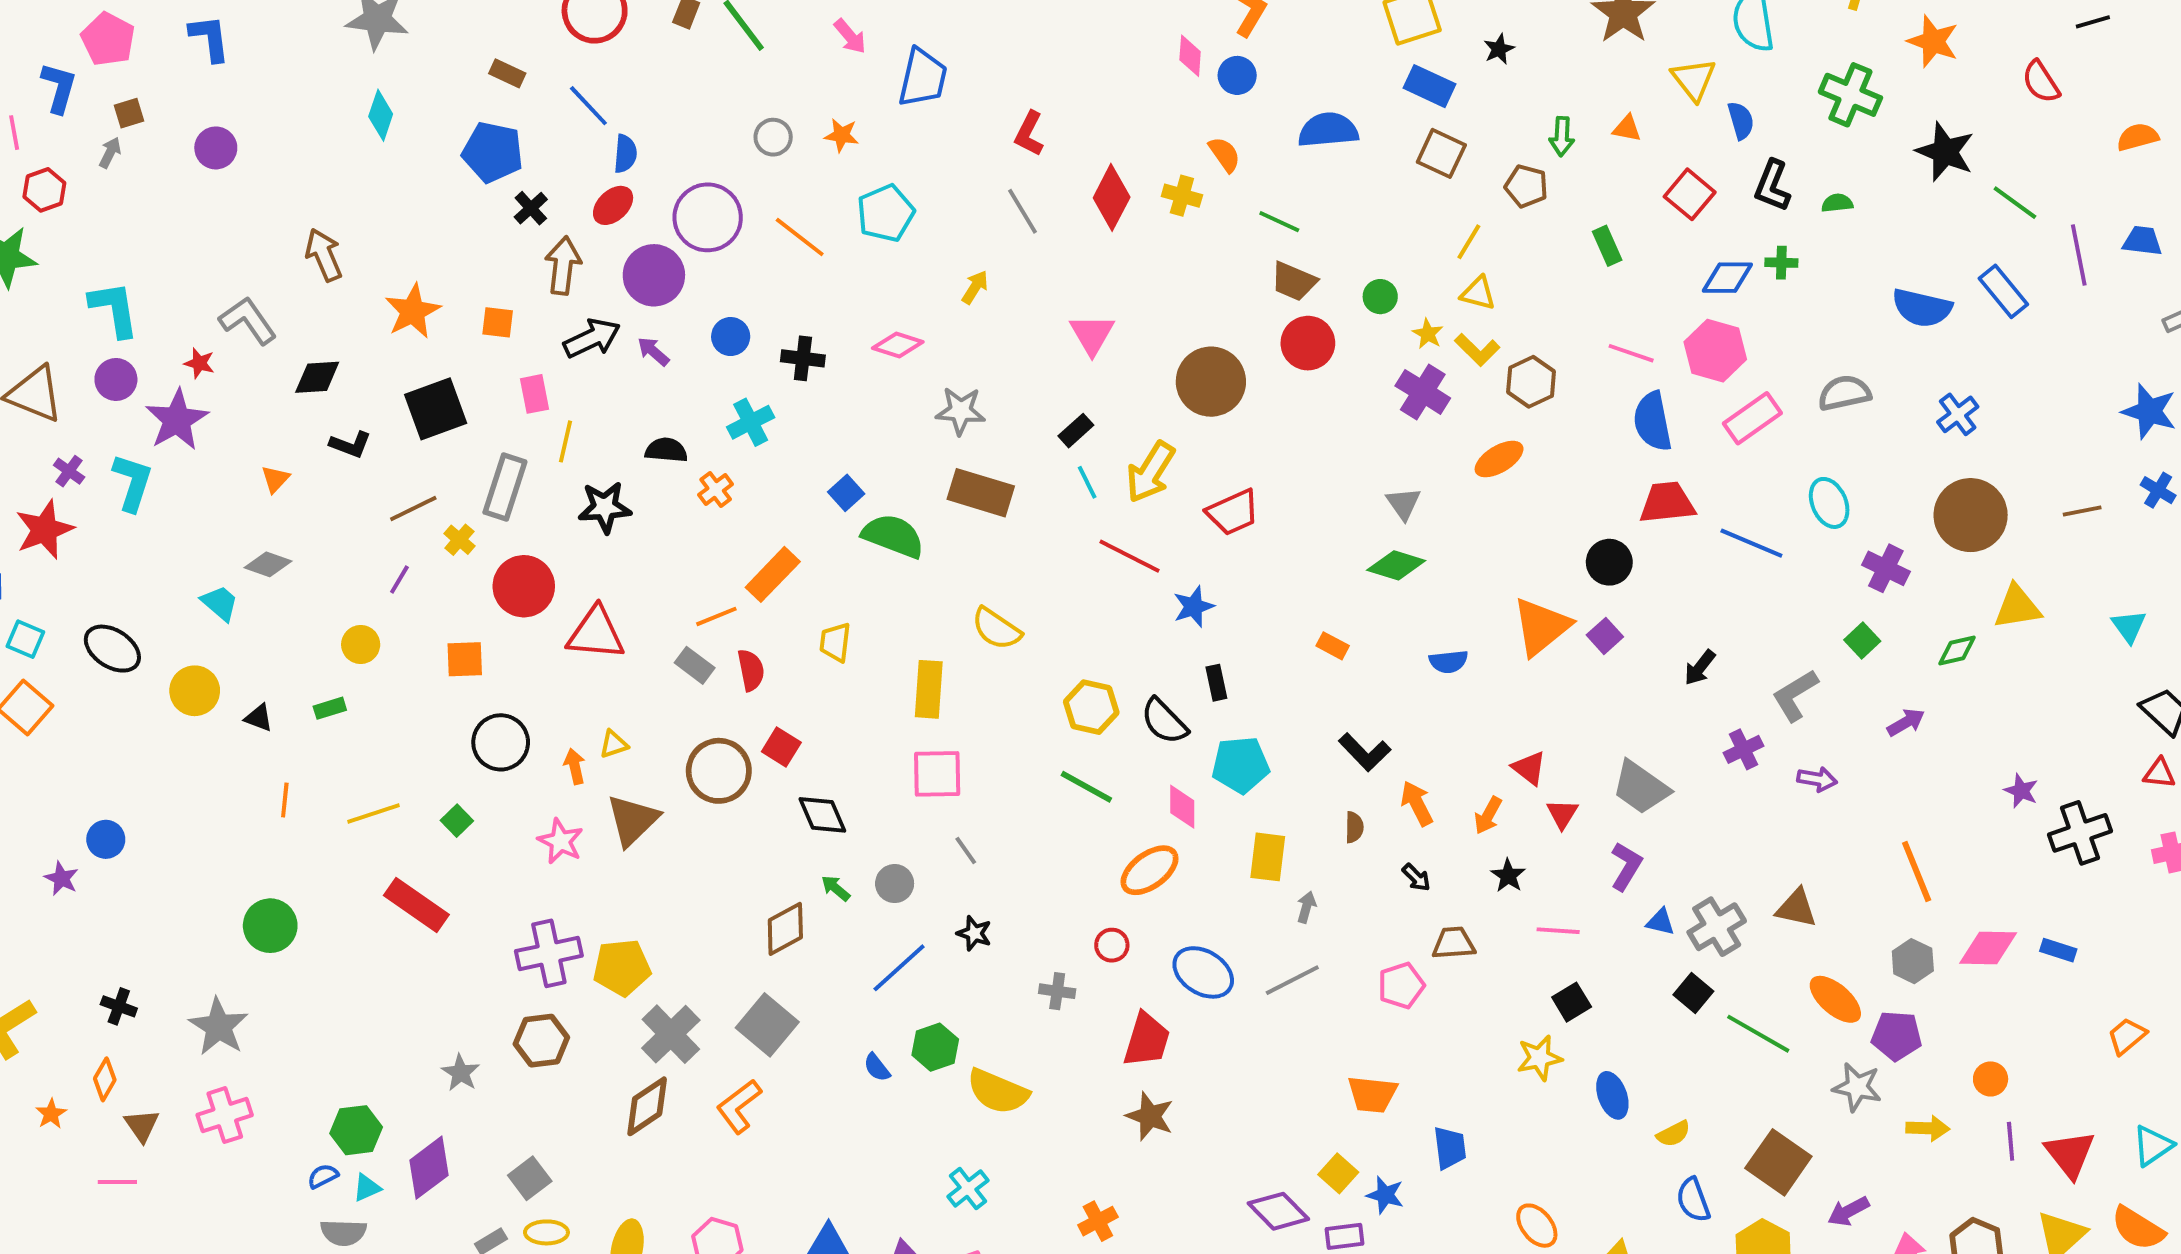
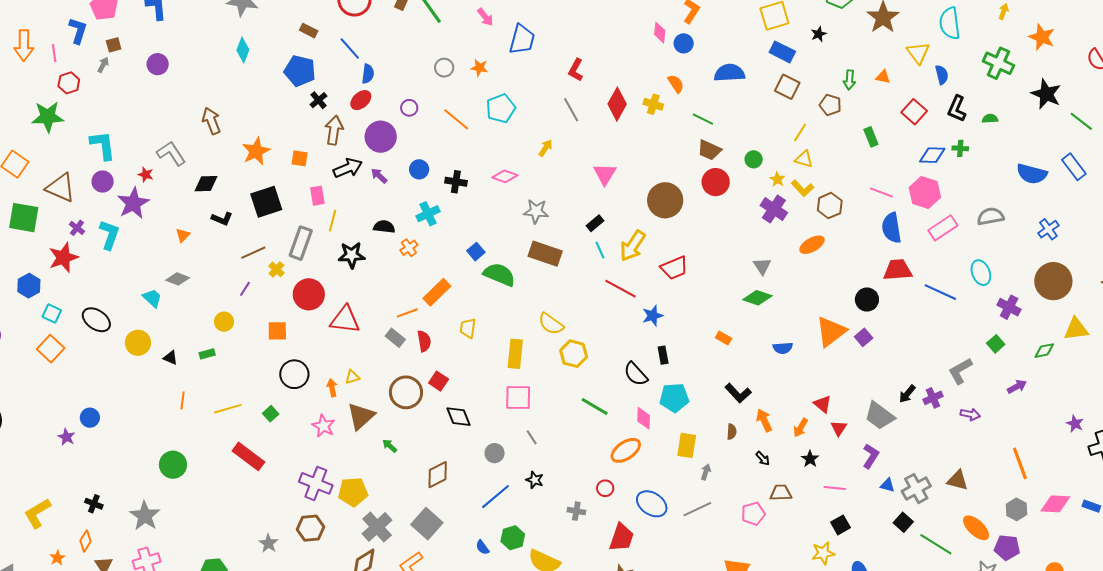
purple circle: (708, 217) -> (409, 108), size x0.5
black arrow: (1700, 668) -> (907, 394), moved
yellow hexagon: (1091, 707) -> (574, 354), moved
green arrow: (836, 888) -> (390, 446), moved
purple cross: (549, 953) -> (316, 483), turned 32

